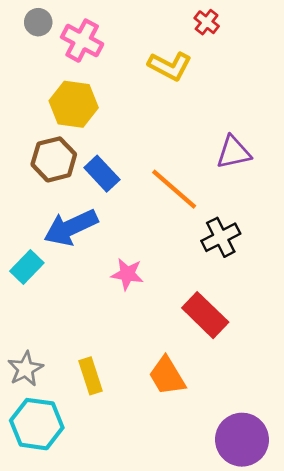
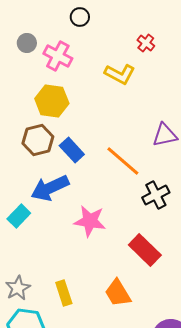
pink star: (127, 274) -> (90, 221), size x1.4

